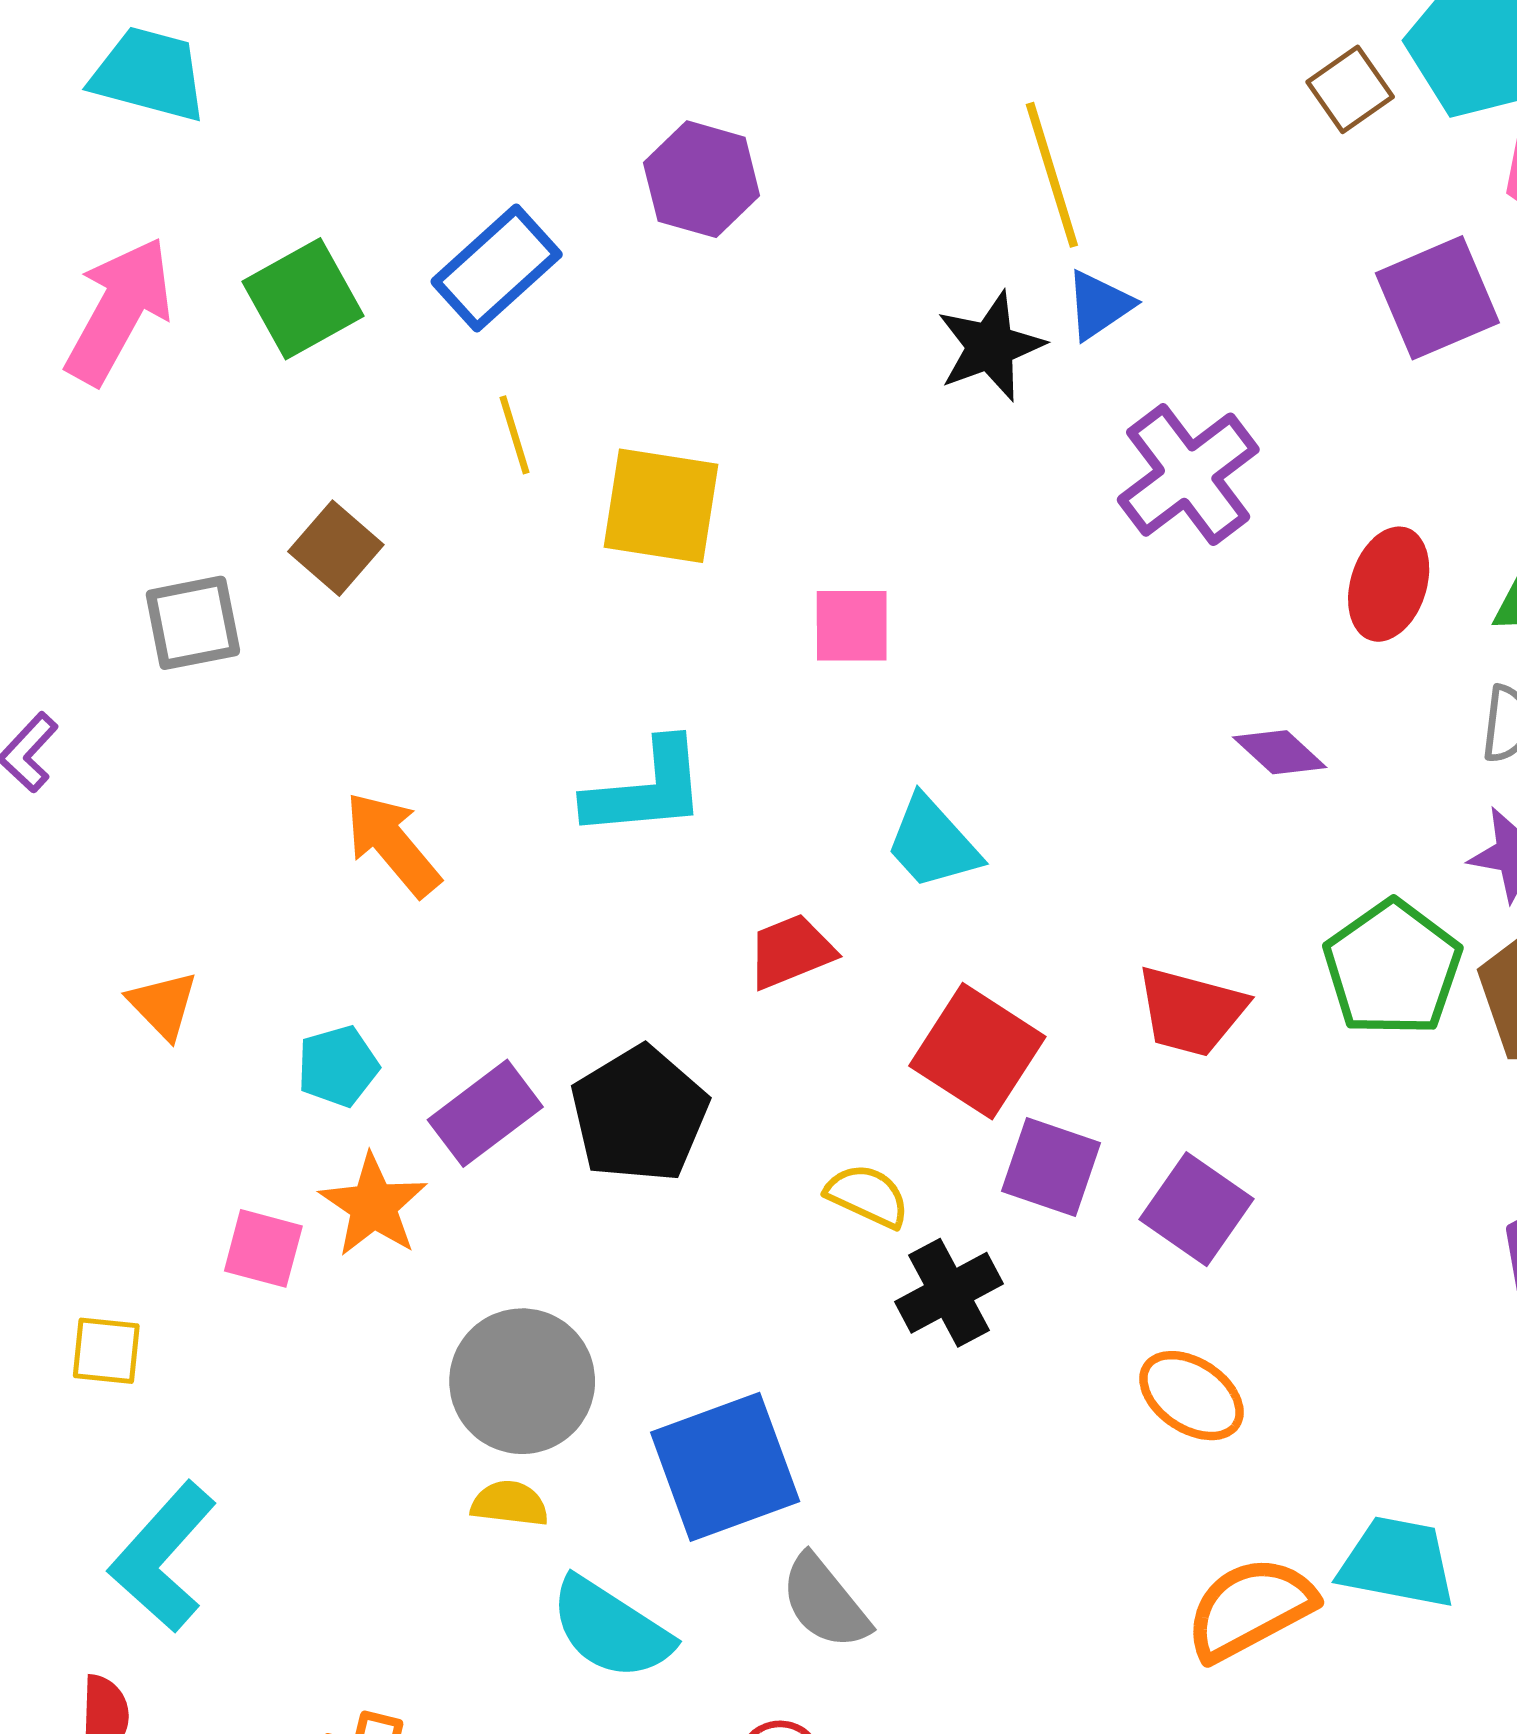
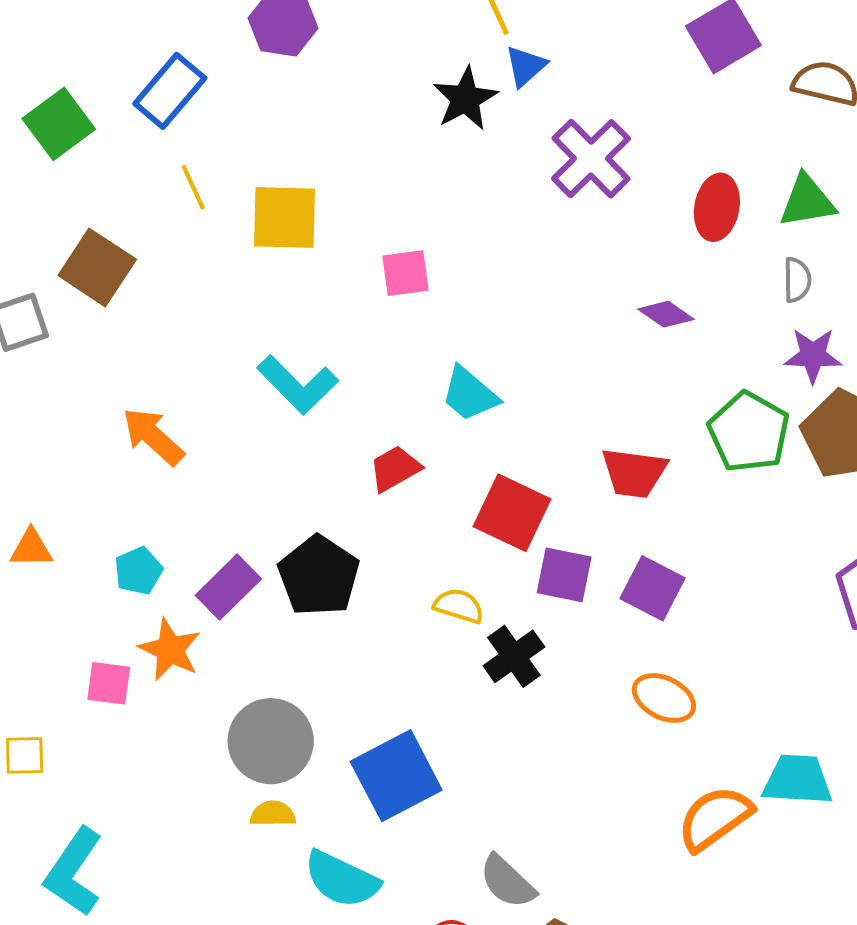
brown square: (336, 548) -> (97, 267), size x1.4
cyan L-shape: (646, 789) -> (298, 385), turned 58
orange triangle: (163, 1005) -> (31, 548), turned -39
gray semicircle: (825, 1602) -> (507, 882), moved

